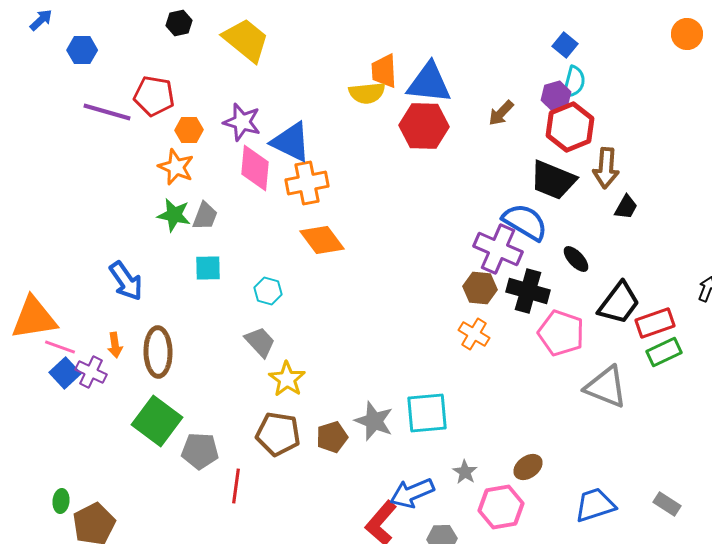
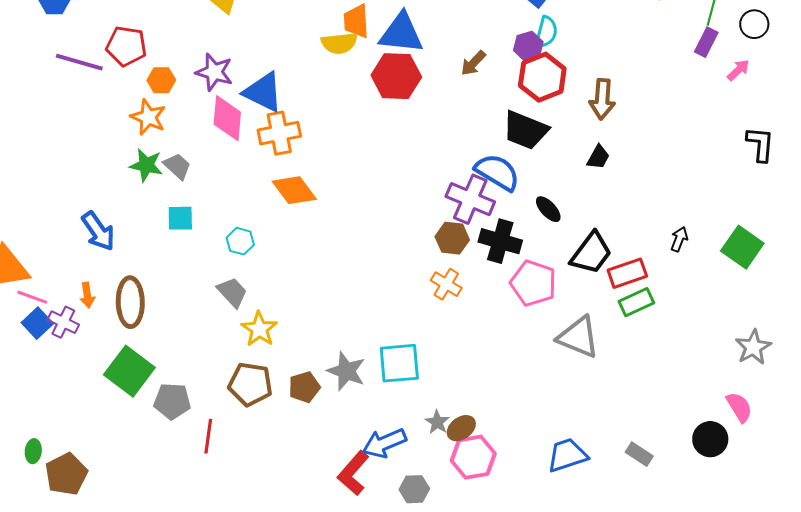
brown arrow: (606, 168) -> (602, 99), moved
gray trapezoid: (205, 216) -> (177, 166), turned -68
brown ellipse: (528, 467) -> (461, 428), moved

